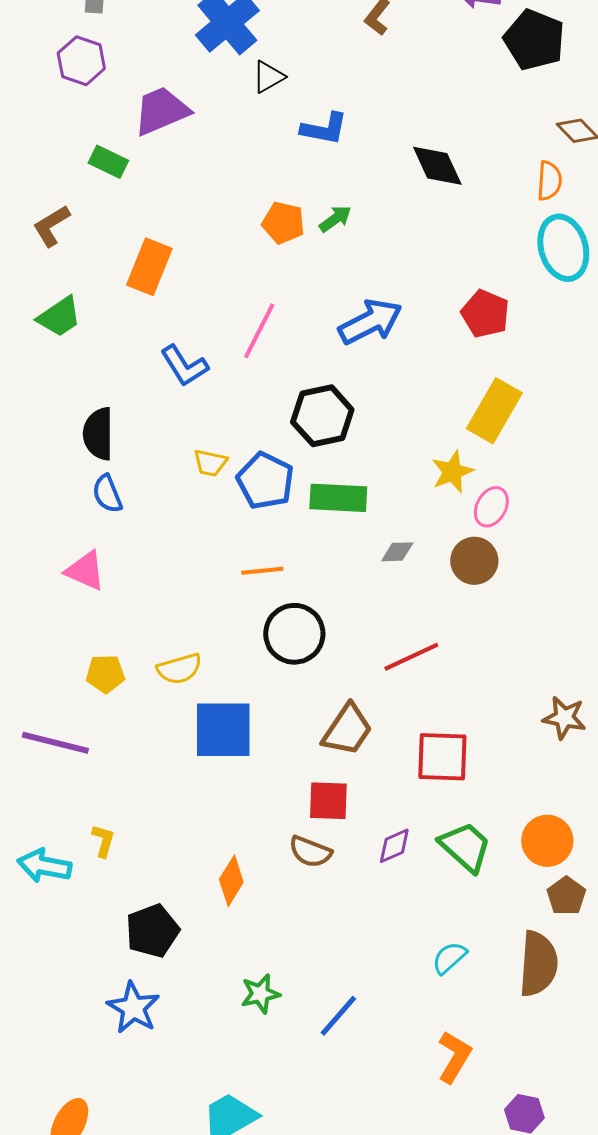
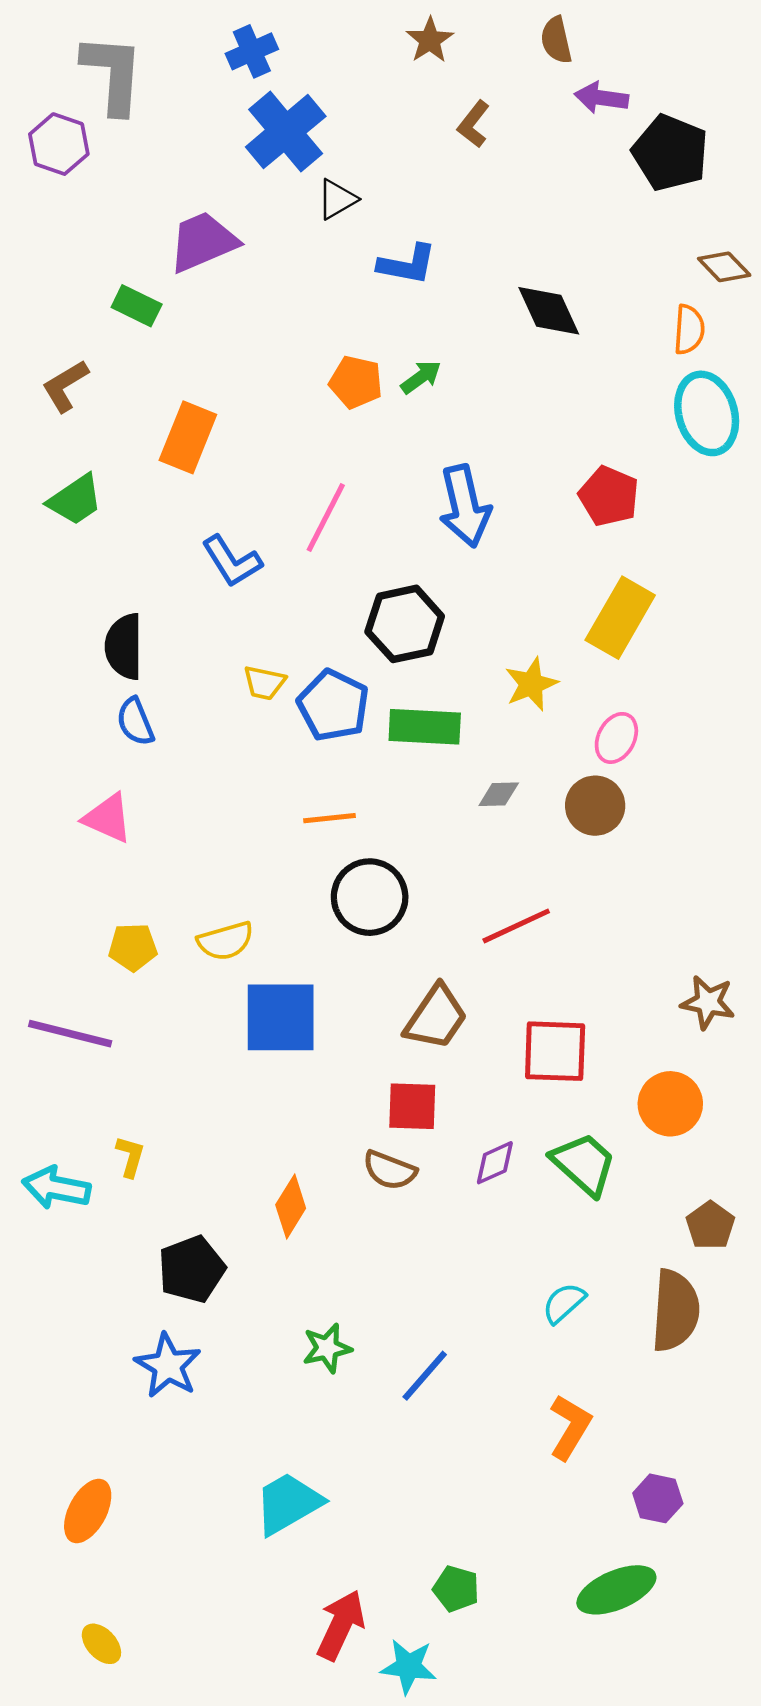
purple hexagon: (81, 61) -> (59, 144), moved
blue arrow: (370, 322) -> (465, 506), turned 104
yellow star: (452, 472) -> (531, 684), moved
orange circle: (547, 841) -> (670, 1104), moved

